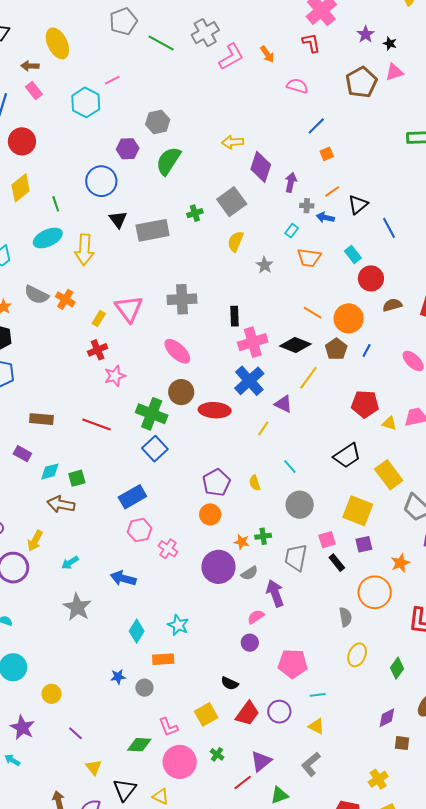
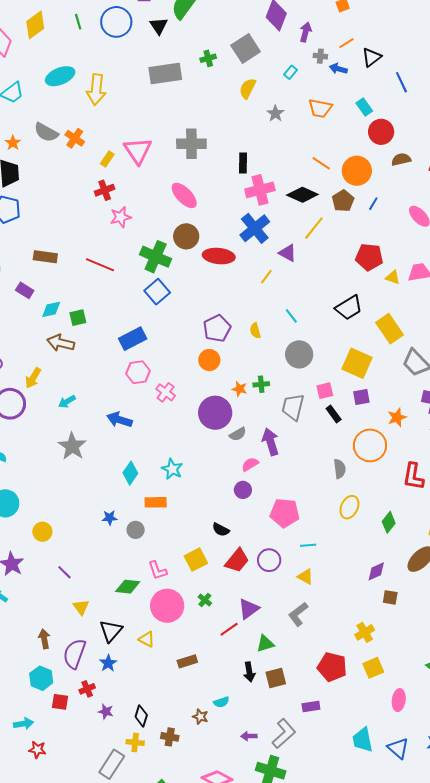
green line: (56, 204) -> (78, 22), moved
black triangle: (118, 219) -> (159, 26), moved
cyan rectangle: (292, 231) -> (290, 72), moved
gray semicircle: (249, 573) -> (238, 434), moved

